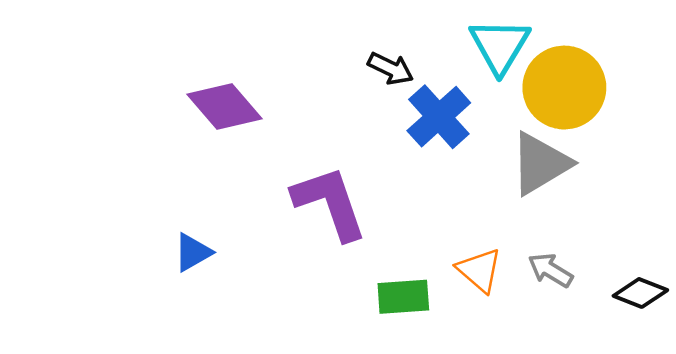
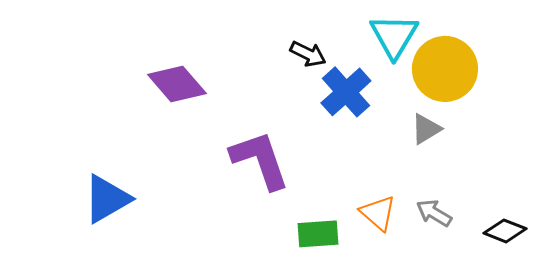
gray triangle: (540, 164) -> (426, 129), size x0.6
blue triangle: (193, 252) -> (107, 199), moved, size x1.6

